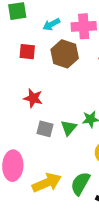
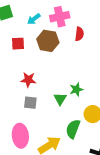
gray square: (45, 129) -> (30, 103), moved
green semicircle: (80, 183) -> (73, 129), moved

